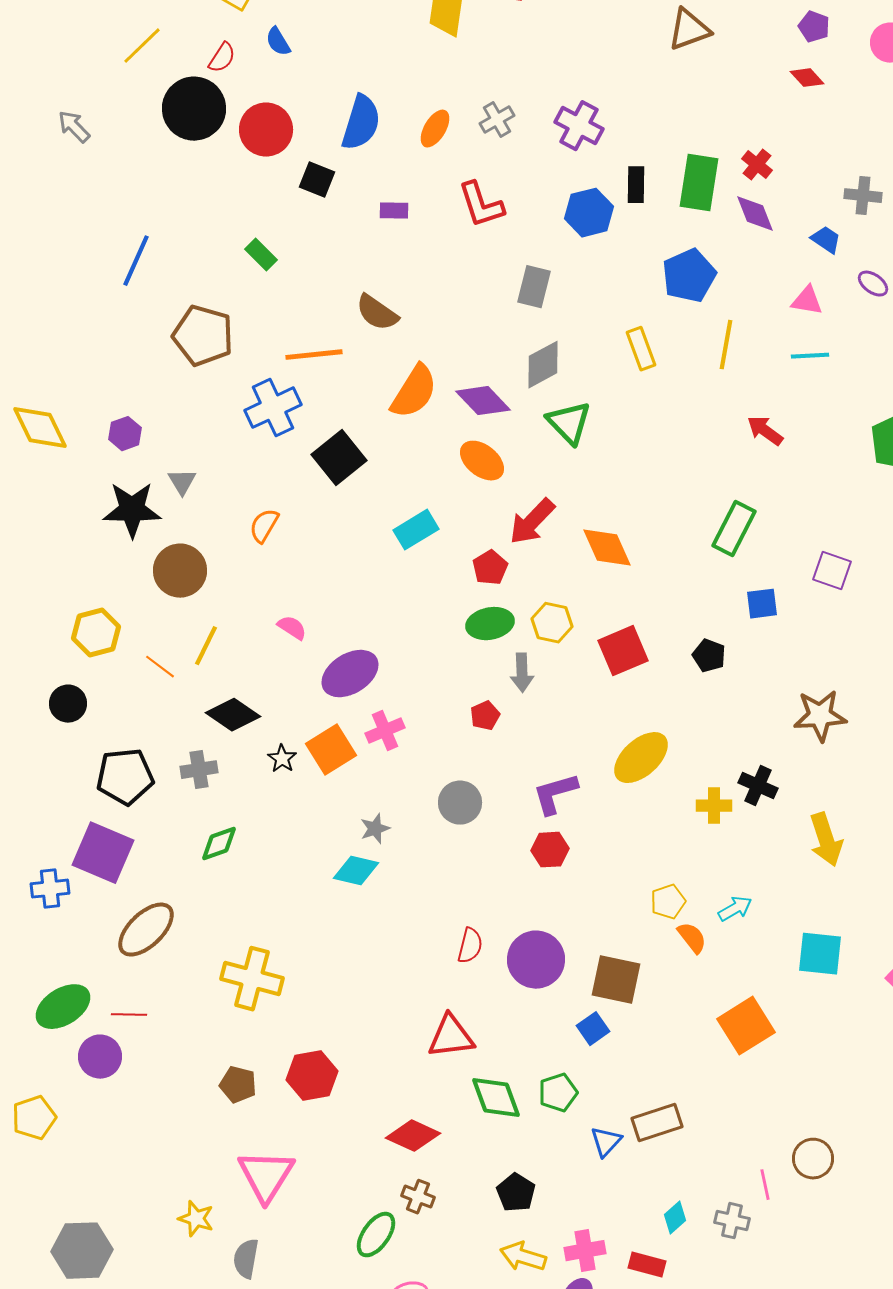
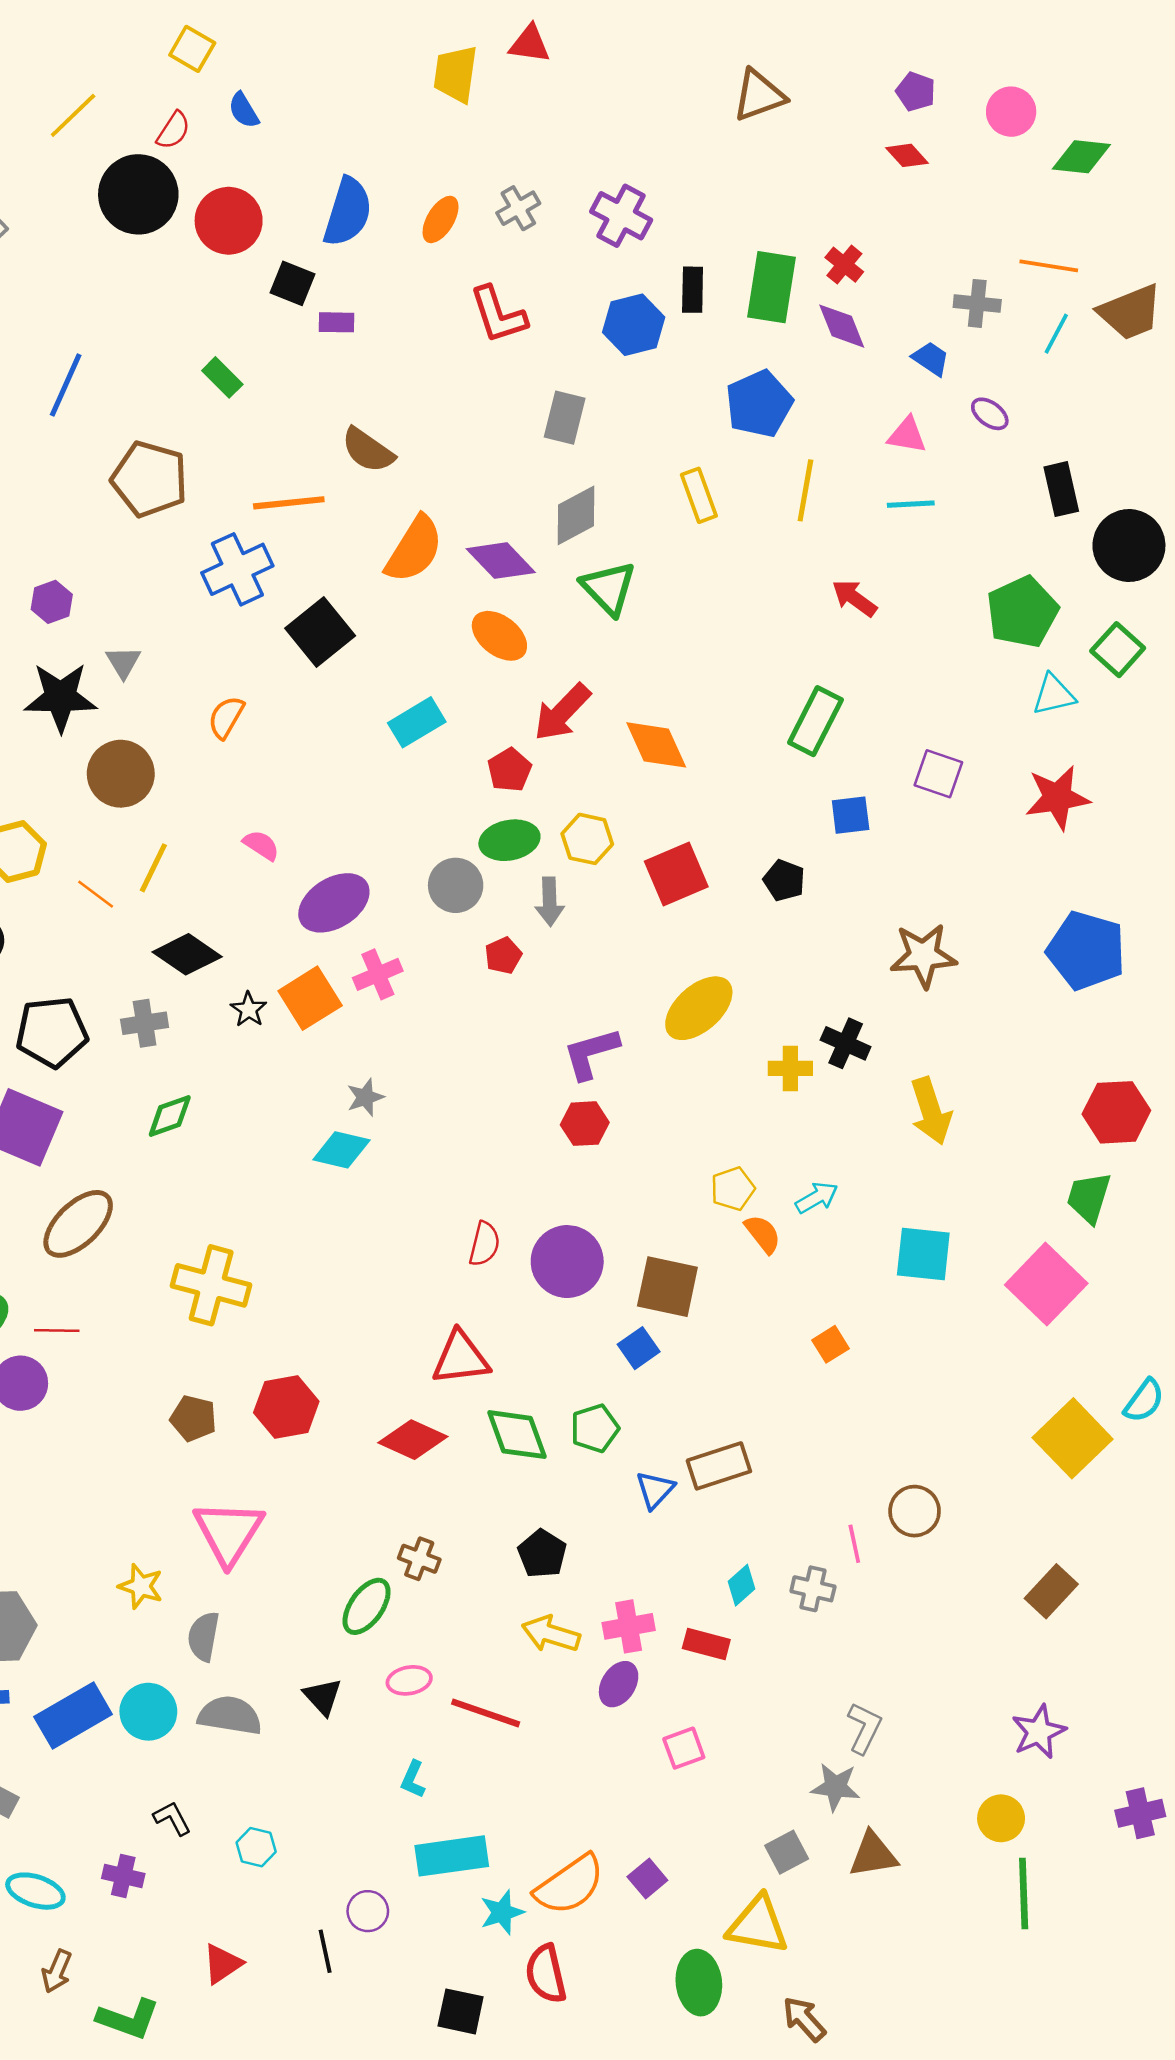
purple rectangle: (394, 211) -> (336, 322), moved
gray circle: (460, 803) -> (456, 885), moved
orange square: (746, 1026) -> (831, 1344), size x0.5
red diamond: (413, 1136) -> (413, 1440), moved

